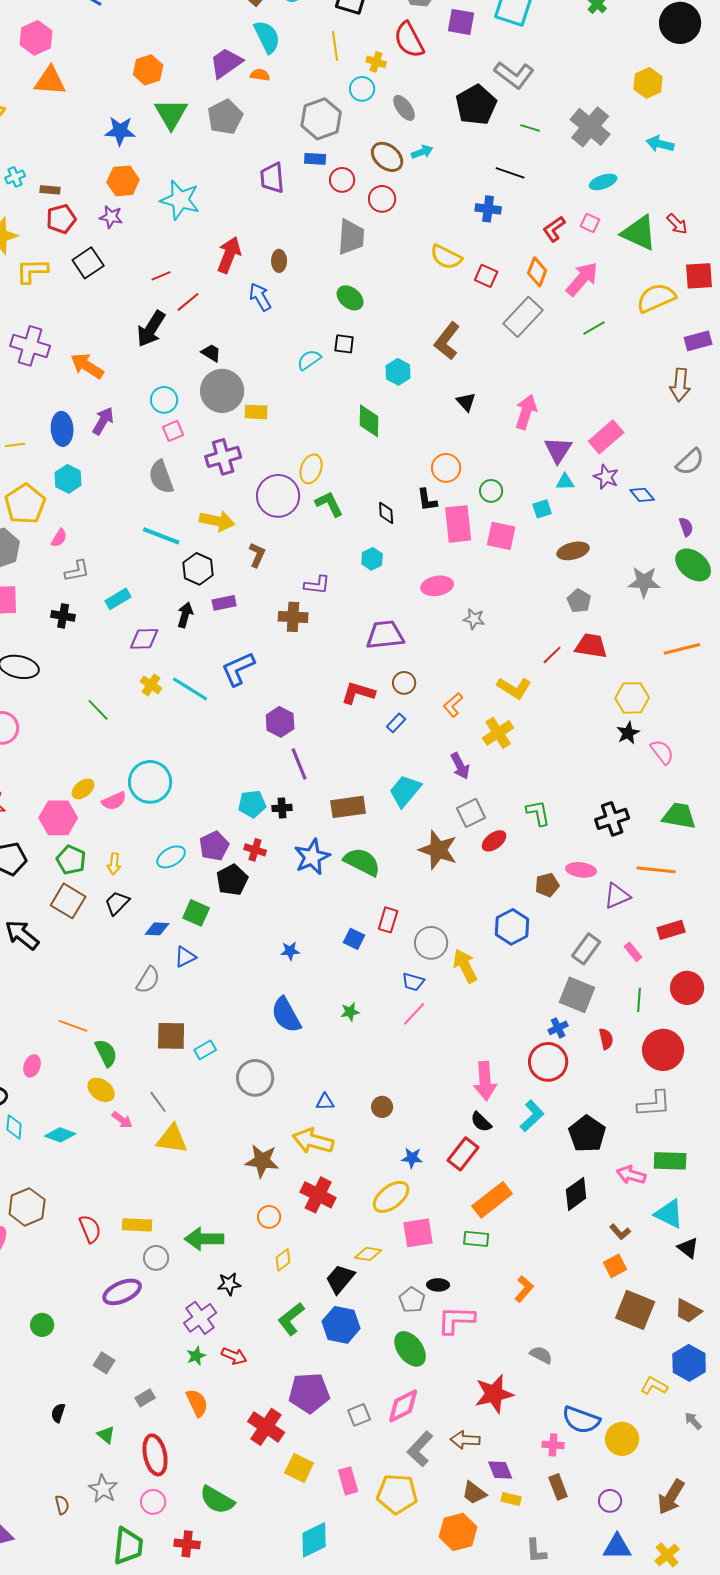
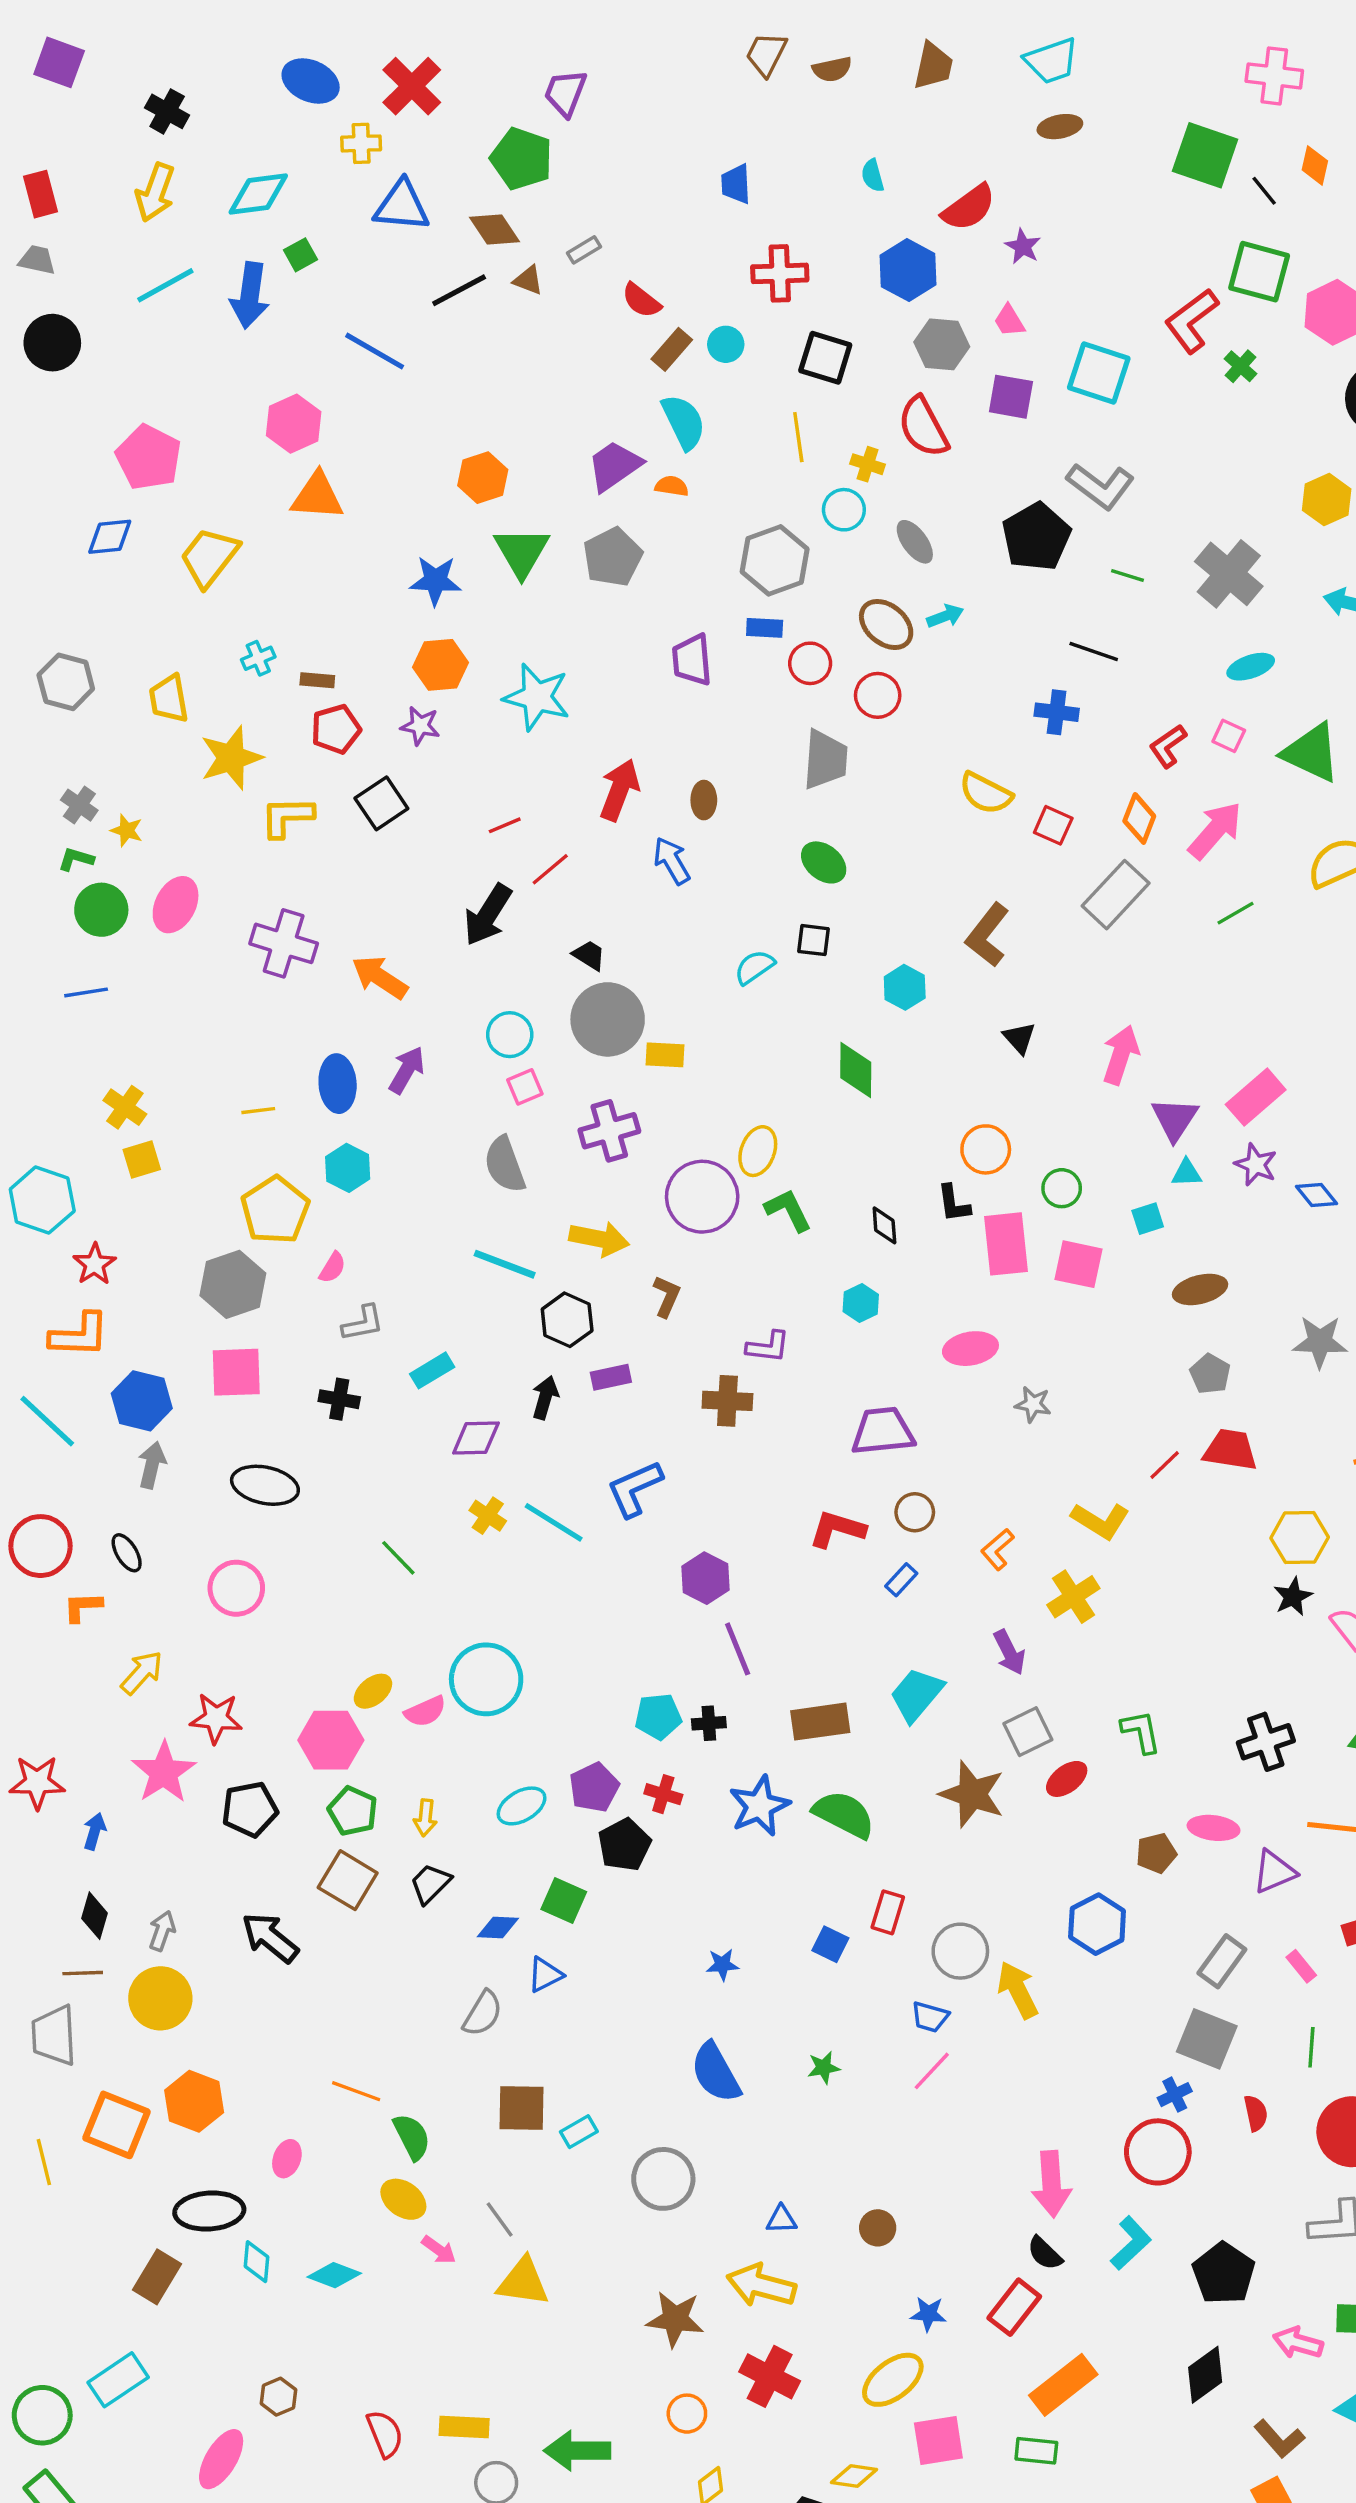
brown hexagon: (27, 1207) -> (278, 2397), size x0.6
brown L-shape: (620, 1232) -> (1279, 2439), size x1.4

